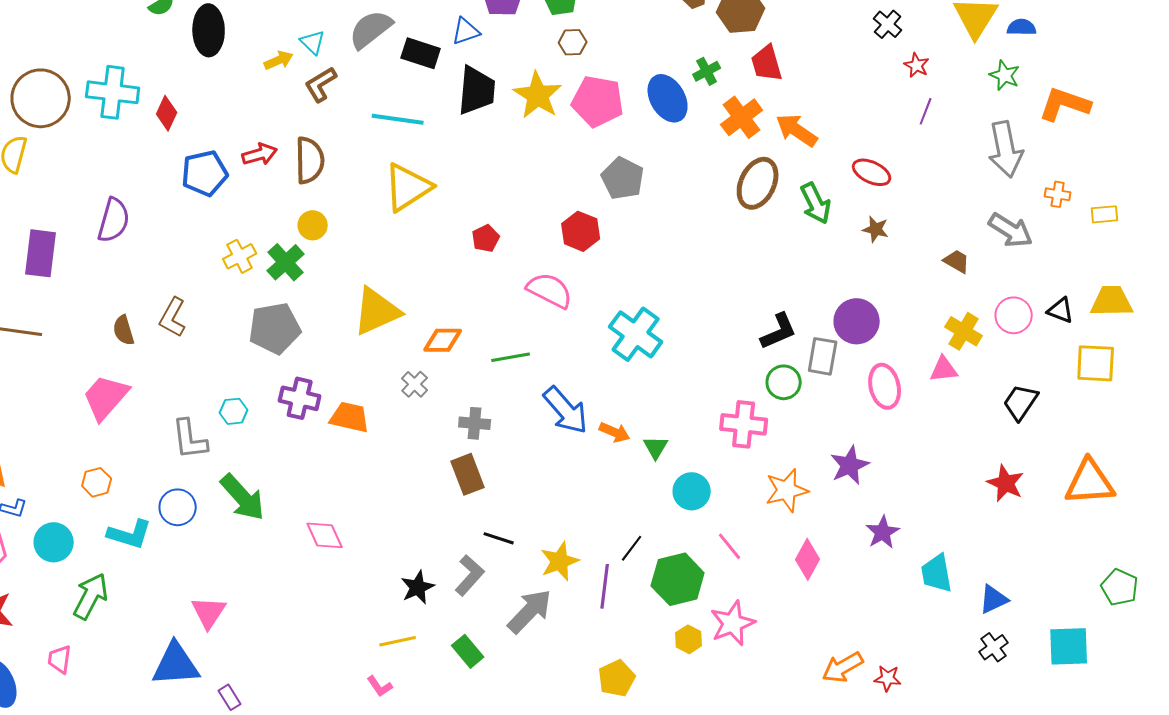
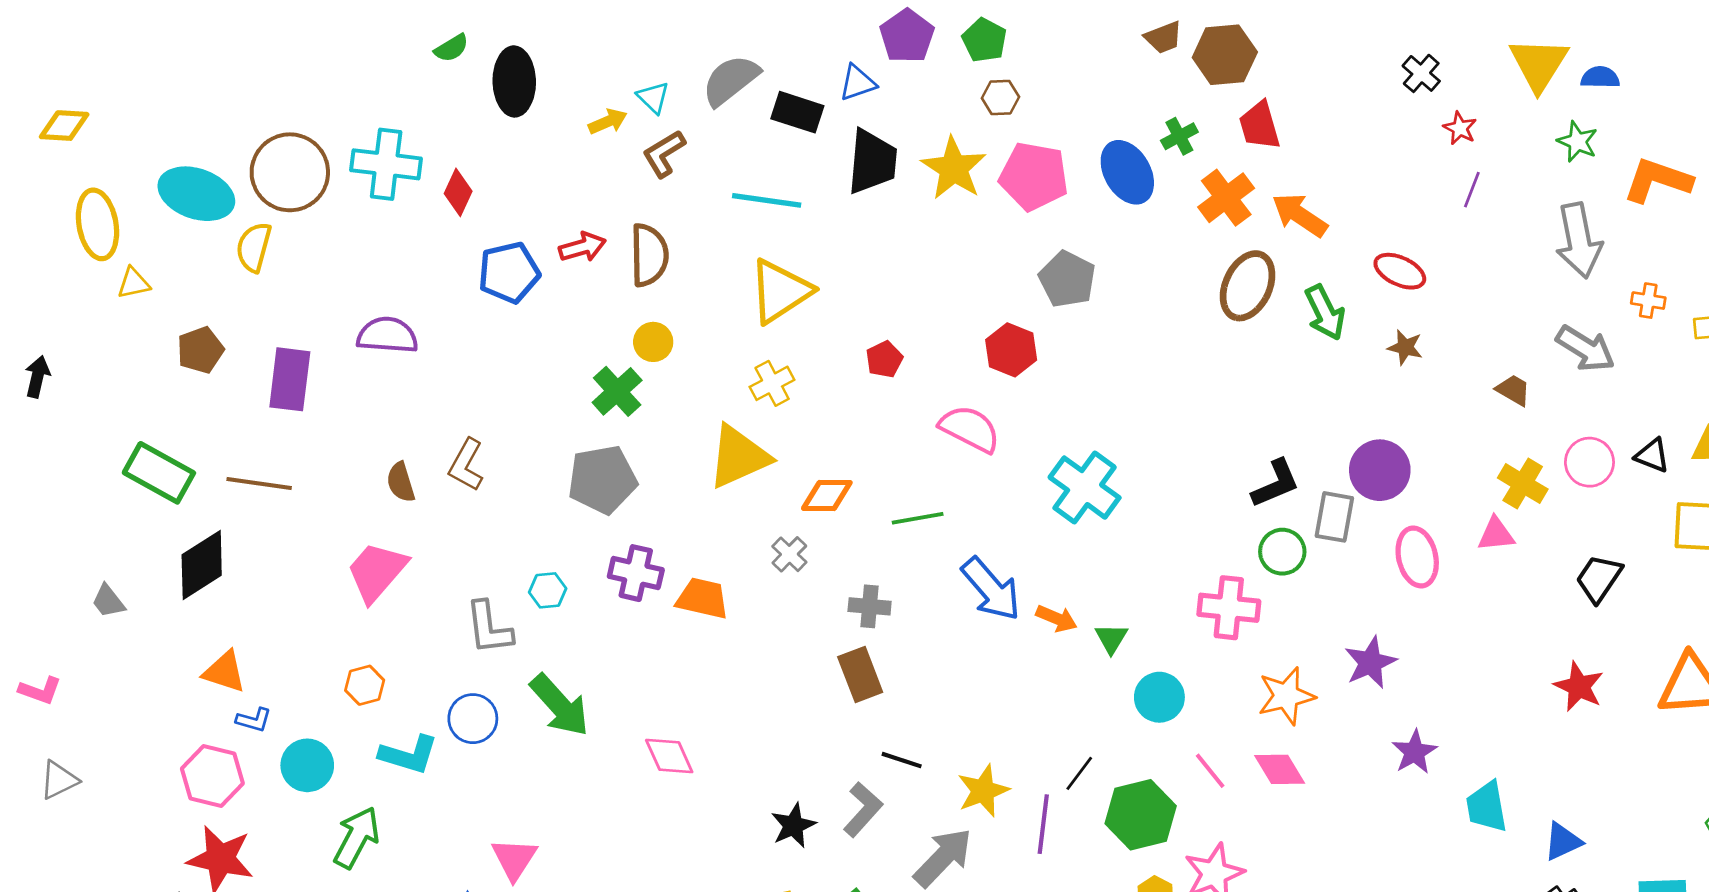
purple semicircle: (114, 220) -> (387, 335), turned -102
yellow cross: (240, 256) -> (772, 383), moved
pink diamond: (808, 559) -> (1280, 769), moved, turned -60

